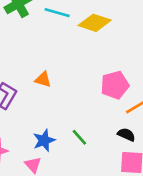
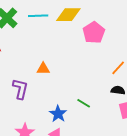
pink pentagon: (115, 85) -> (94, 33), moved

